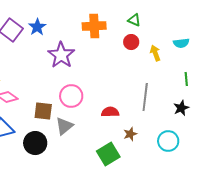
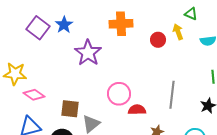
green triangle: (134, 20) -> (191, 14), moved
yellow arrow: (155, 53) -> (178, 32), moved
pink circle: (71, 96) -> (119, 94), moved

